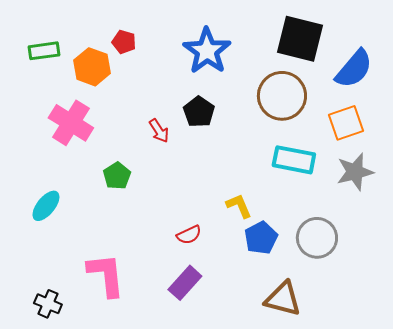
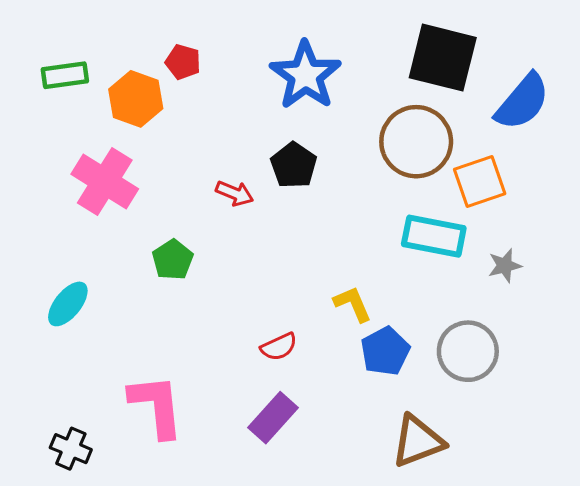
orange square: (346, 123) -> (480, 182), moved
red arrow: (159, 131) -> (235, 193), turned -35
gray star: (355, 172) -> (505, 266), moved, size x0.6
brown triangle: (283, 299) -> (418, 441), turned -36

